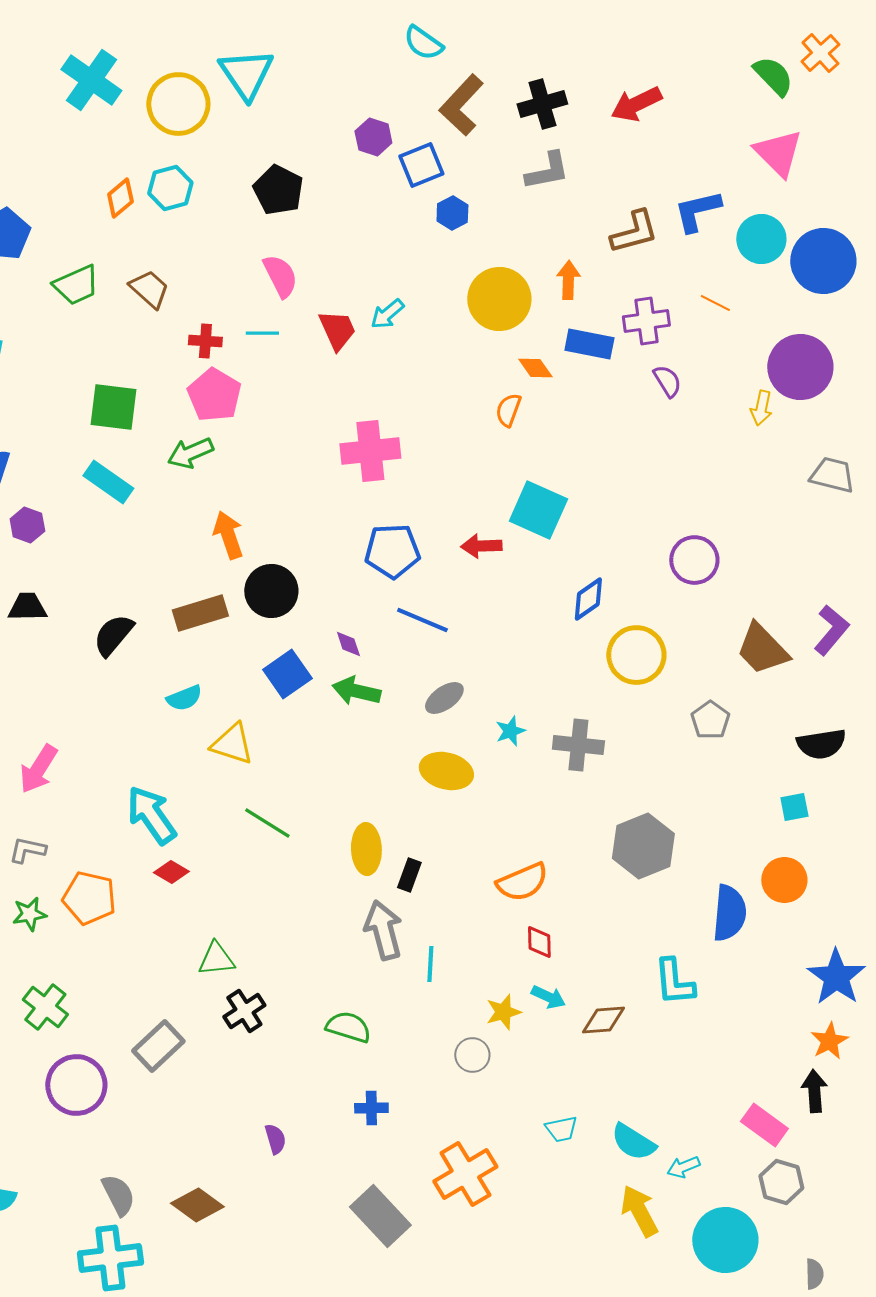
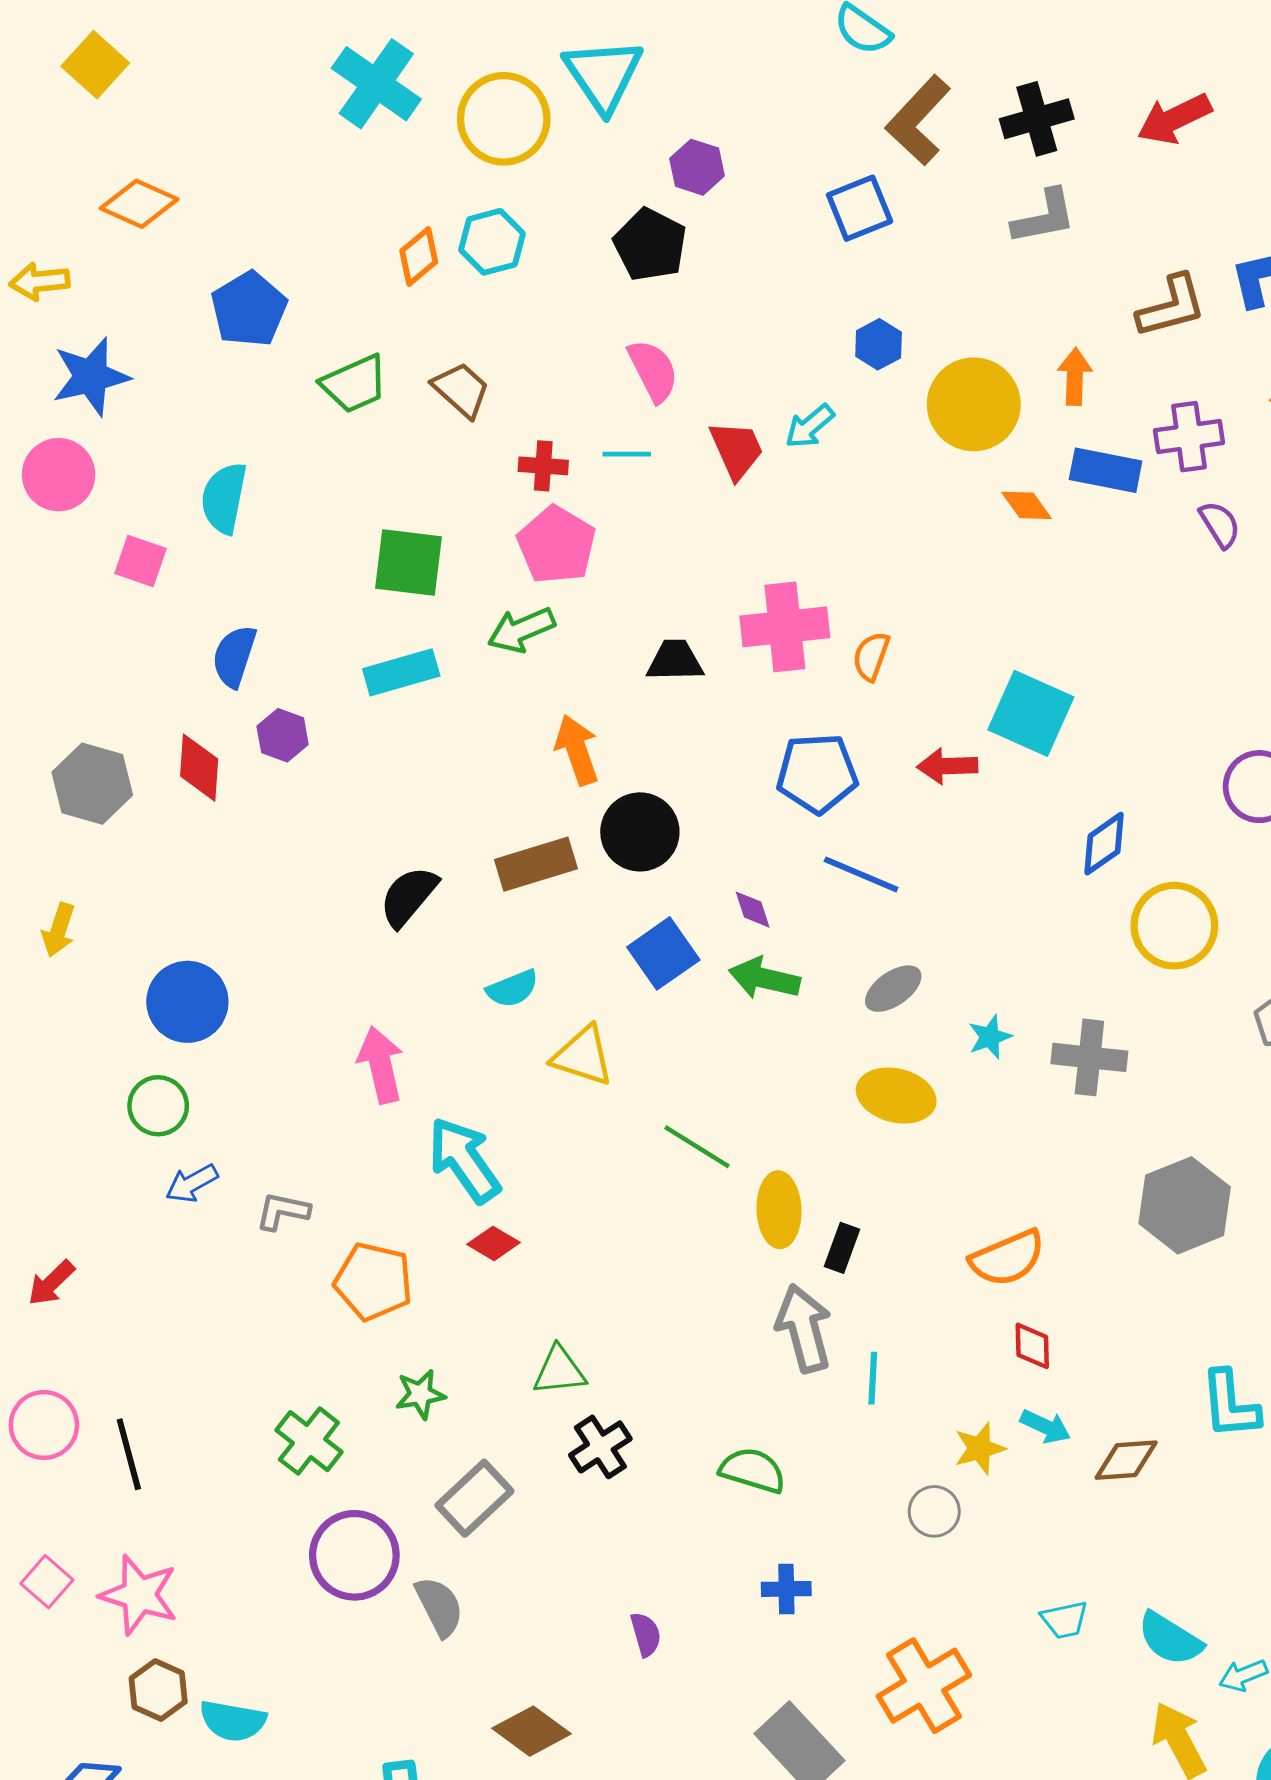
purple hexagon: (373, 137) -> (697, 167), moved
blue hexagon: (452, 213) -> (879, 344), moved
orange semicircle: (508, 410) -> (871, 656), moved
cyan rectangle: (108, 482) -> (401, 672), turned -51
black trapezoid: (27, 607) -> (675, 661), moved
pink arrow: (38, 769) -> (381, 1065), moved, turned 135
green line: (267, 823) -> (697, 1147), moved
green star: (29, 914) -> (420, 1394), moved
gray semicircle: (118, 1195) -> (439, 1607), moved

